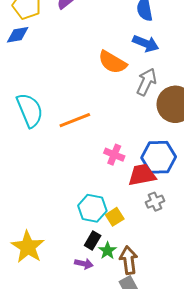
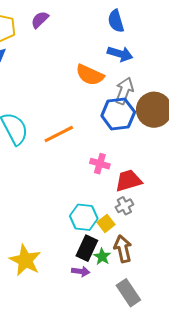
blue hexagon: (159, 157) -> (118, 114), moved
gray cross: (155, 202) -> (124, 206), moved
black rectangle: (93, 240) -> (87, 248), size x1.4
brown arrow: (129, 260) -> (123, 249), moved

